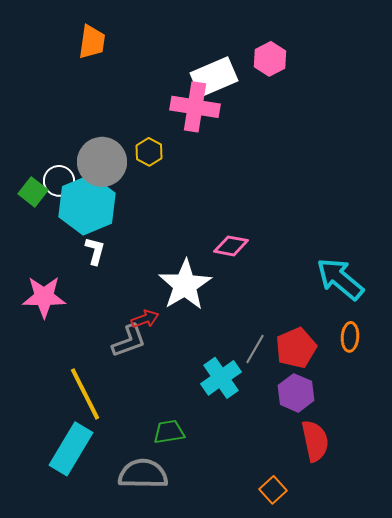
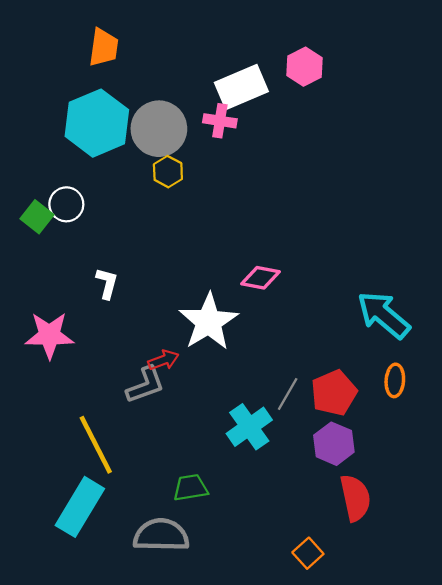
pink cross: (195, 107) -> (220, 121), size x0.6
gray circle: (102, 162) -> (159, 129), moved
cyan hexagon: (87, 205) -> (97, 123), moved

